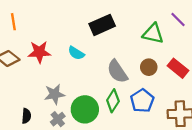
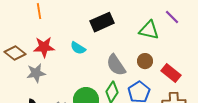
orange line: (13, 22) -> (39, 11), moved
red rectangle: (178, 68) -> (171, 73), moved
gray star: (55, 94) -> (36, 73), moved

